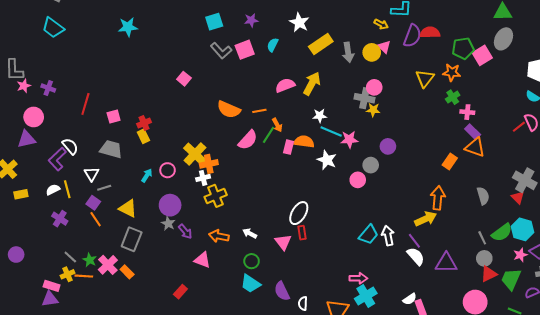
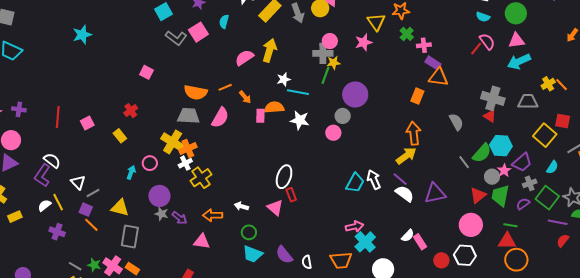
red cross: (144, 123) -> (131, 111), moved
green line: (269, 135) -> (326, 75), moved
pink star: (349, 140) -> (364, 42), moved
purple circle: (388, 146) -> (355, 95), size x1.6
gray trapezoid: (111, 149) -> (188, 116), moved
gray circle: (484, 258) -> (492, 177), moved

